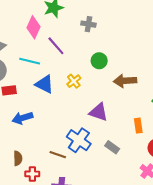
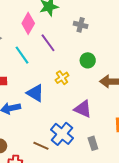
cyan line: (30, 61) -> (22, 55), turned 36
blue triangle: (44, 84) -> (35, 93), moved
gray rectangle: (112, 147) -> (93, 143), turned 32

